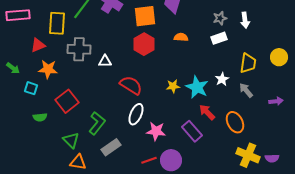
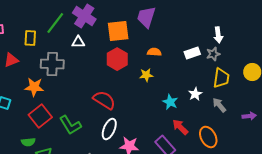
gray star: (220, 18) -> (213, 54), moved
yellow rectangle: (57, 23) -> (30, 38), size x0.7
white triangle: (105, 61) -> (78, 42), moved
orange star: (48, 69) -> (34, 87), moved
yellow star: (173, 86) -> (146, 75), moved
cyan star: (197, 87) -> (170, 102), size x0.7
green semicircle: (40, 117) -> (28, 142), moved
green L-shape: (97, 123) -> (70, 125), moved, turned 110

